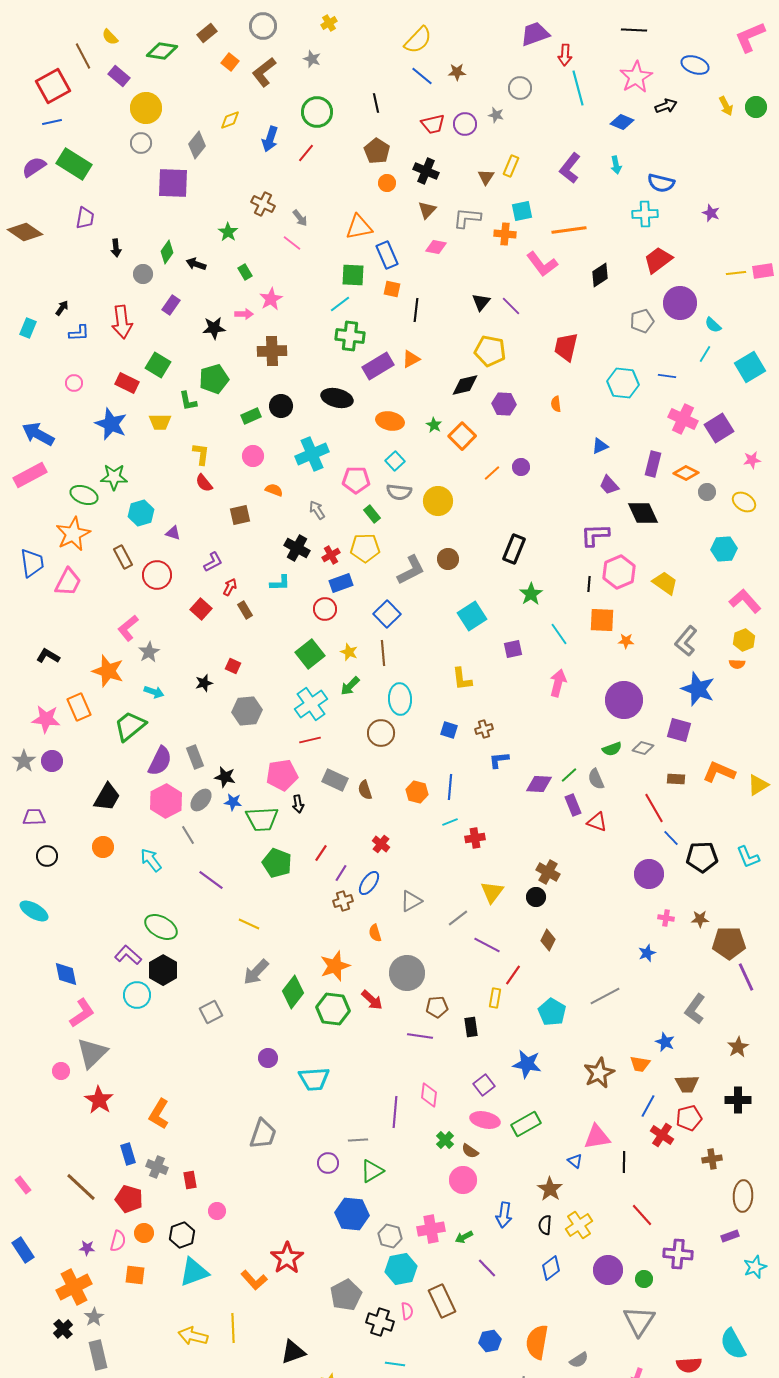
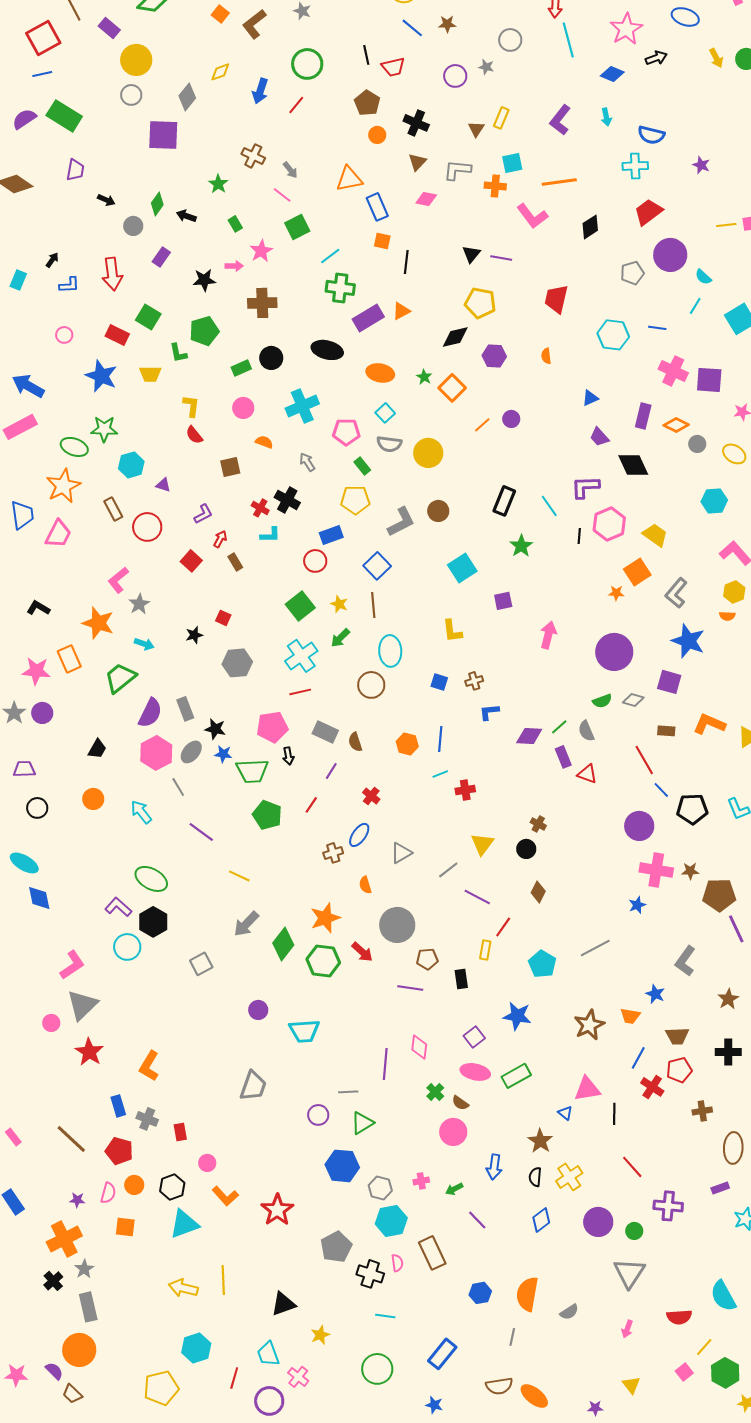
red trapezoid: (433, 124) -> (393, 67), moved
black arrow: (116, 248) -> (106, 200), turned -60
green square: (353, 275) -> (297, 227), moved, turned -30
purple line: (511, 306) -> (501, 258), turned -35
purple square: (719, 428) -> (709, 380), turned 36
red cross: (331, 555) -> (260, 508), moved, turned -30
orange square: (602, 620) -> (637, 572), moved, turned -36
cyan line: (559, 634) -> (549, 506), moved
black trapezoid: (107, 797) -> (97, 749), size x0.7
brown cross: (548, 872) -> (538, 824), size x0.7
purple line: (341, 873) -> (331, 771), moved
pink cross: (666, 918) -> (656, 870), size x2.0
blue diamond: (66, 974) -> (39, 898), moved
pink cross: (431, 1229) -> (421, 1181), size x0.6
orange L-shape: (254, 1280) -> (225, 1196), moved

